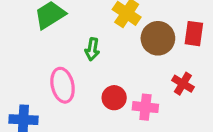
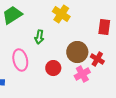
brown circle: (158, 38) -> (77, 52), moved
pink cross: (145, 107) -> (82, 74), moved, turned -35

